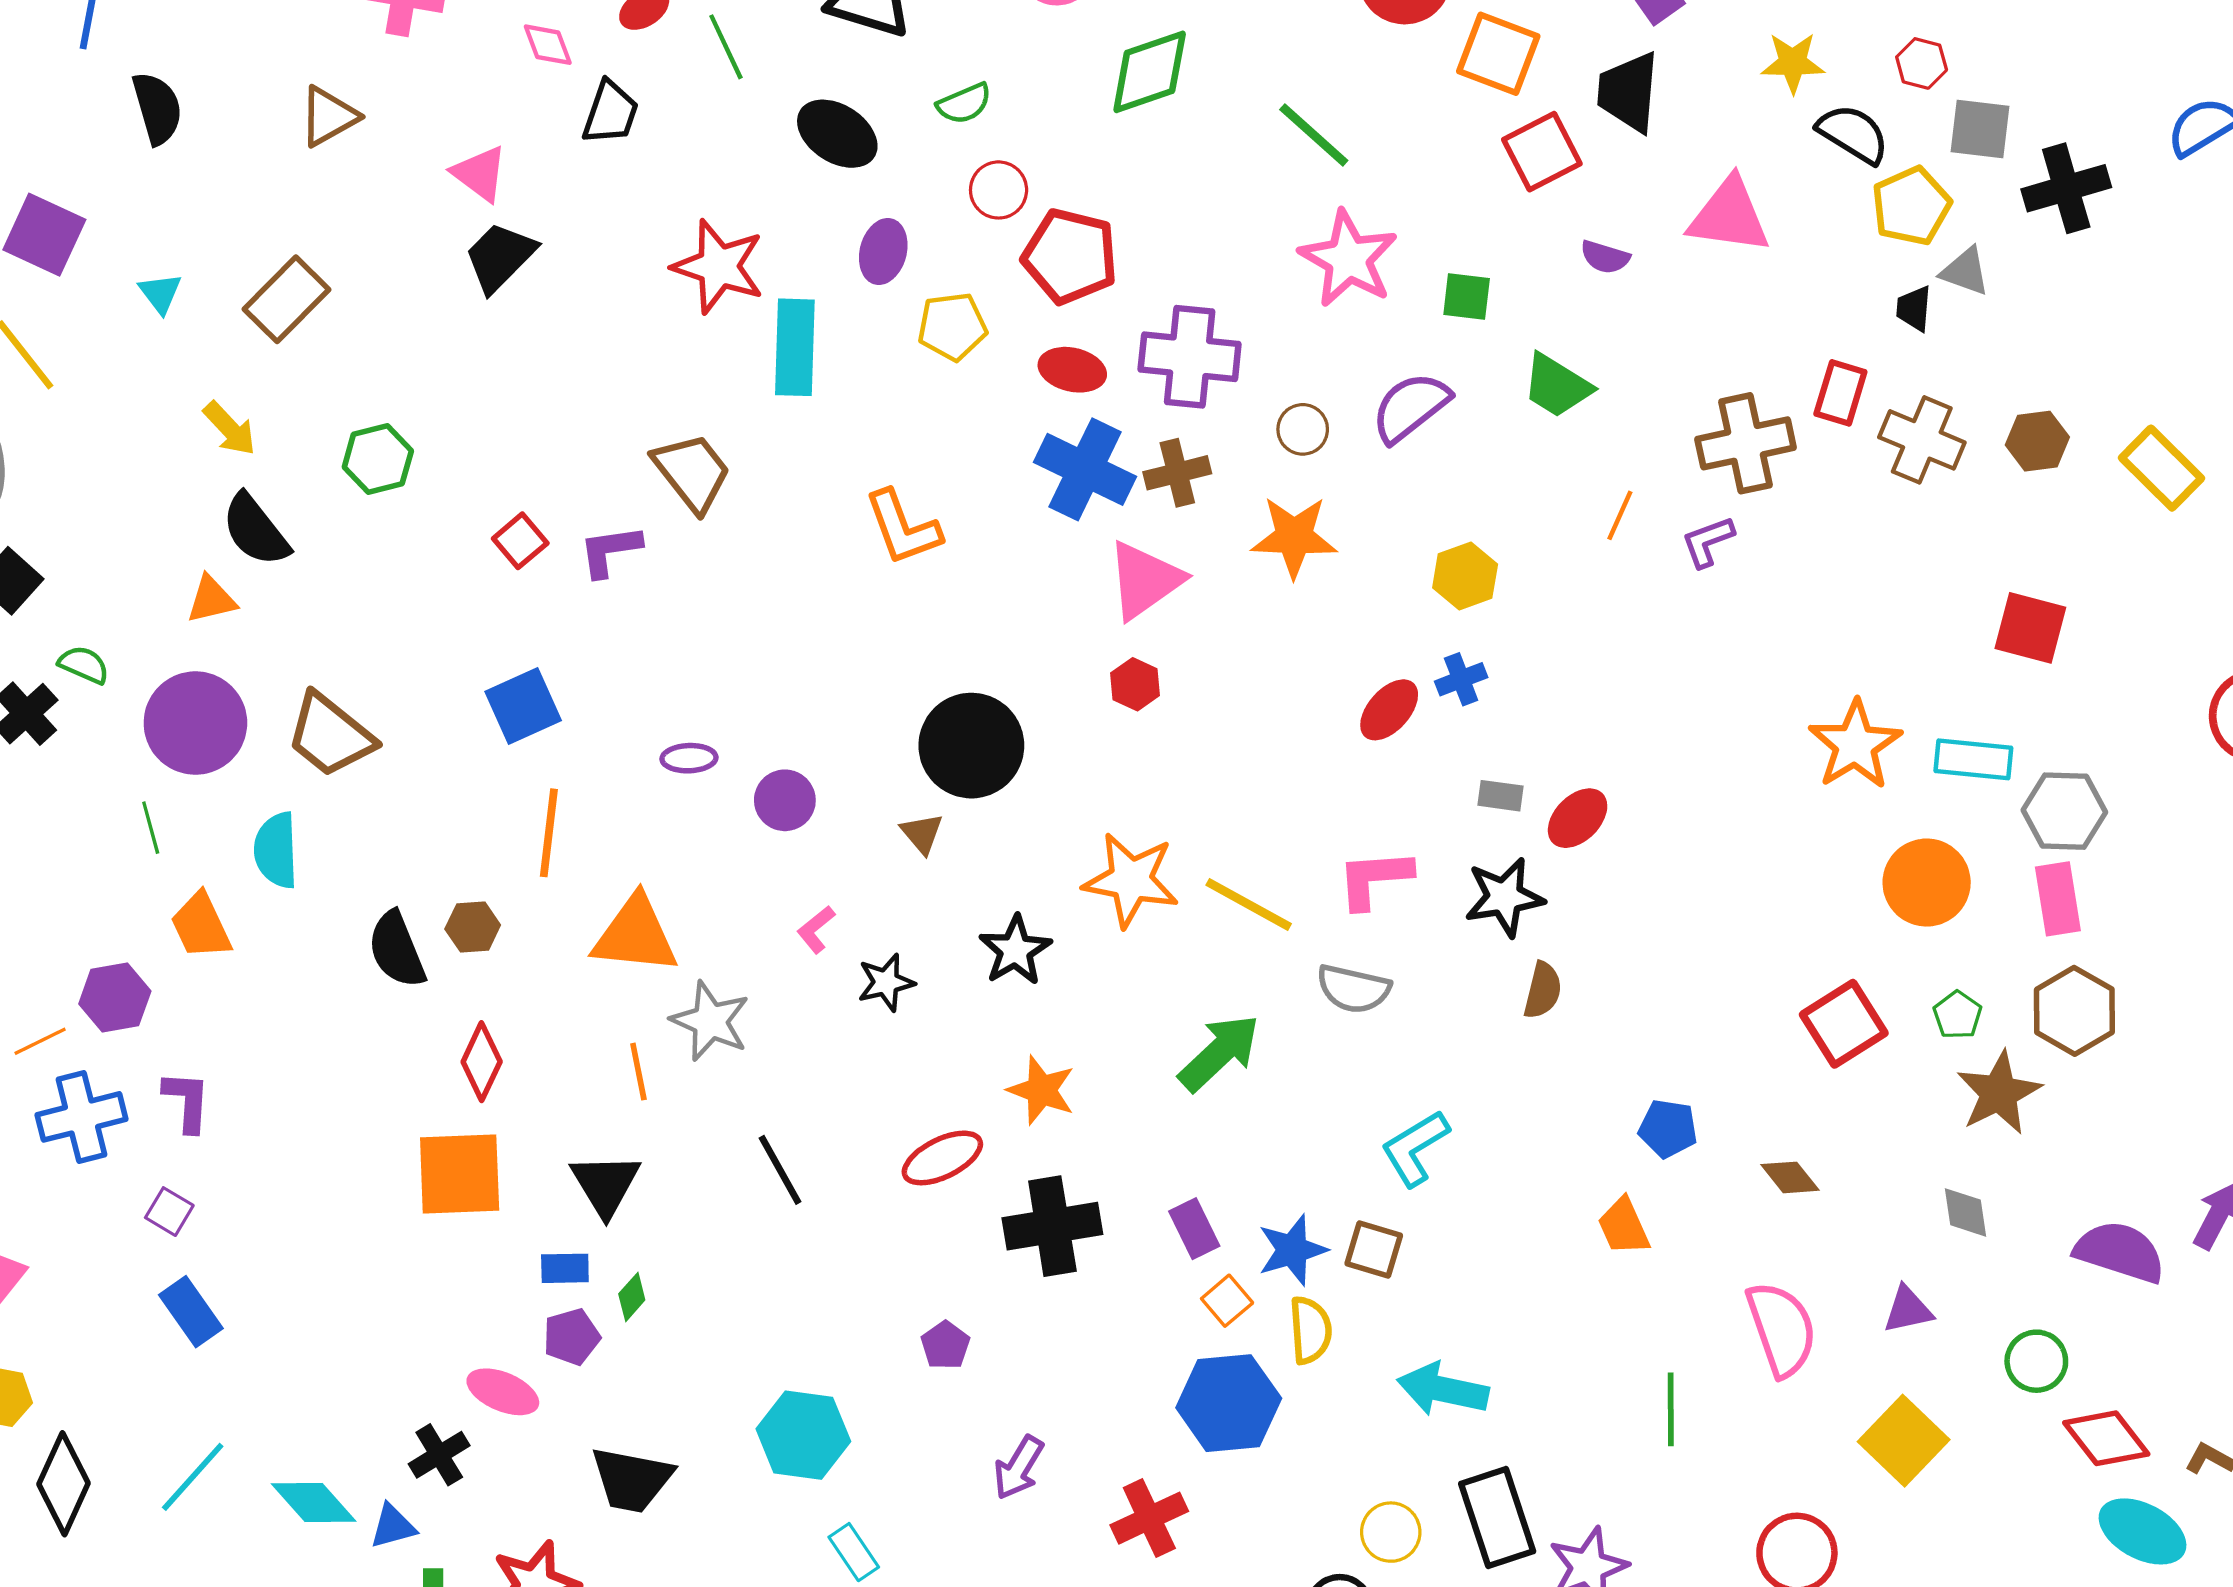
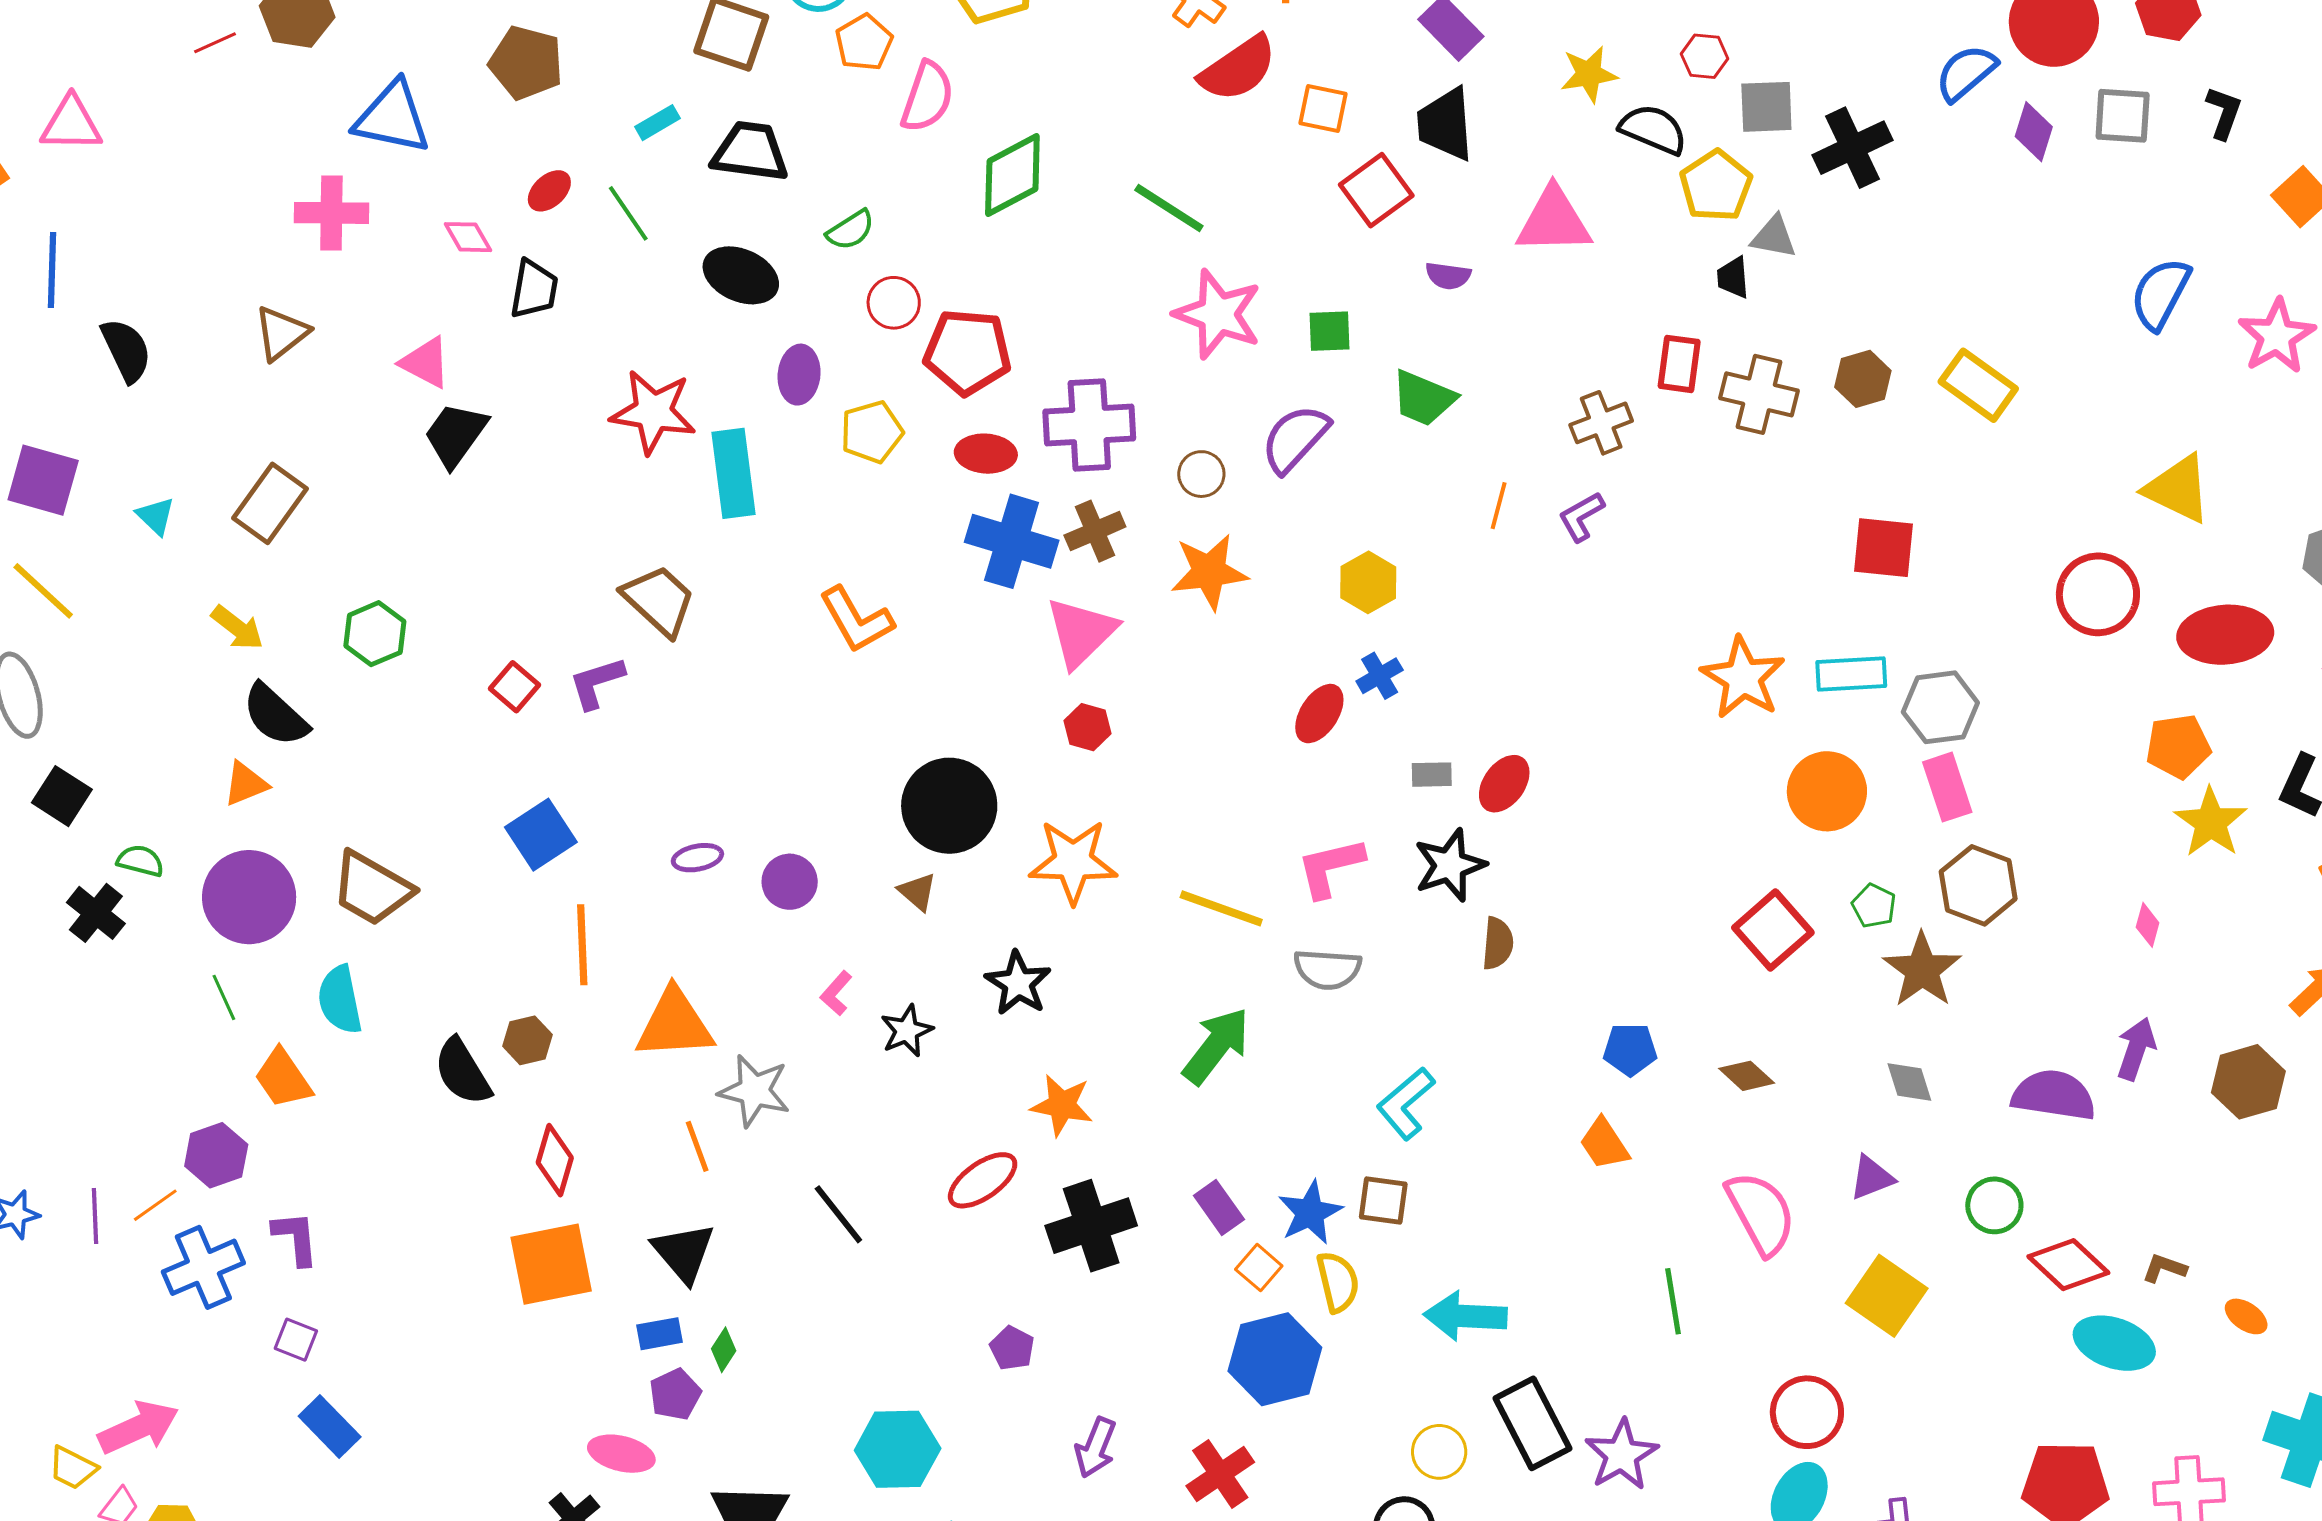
orange square: (1498, 54) -> (1323, 108), size x0.7
brown cross: (1746, 443) -> (1601, 423), size x0.7
orange star: (1131, 880) -> (1073, 861), moved

